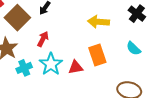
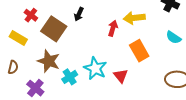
red arrow: (43, 39) -> (113, 28), moved
red triangle: (76, 67) -> (121, 76), moved, turned -49

